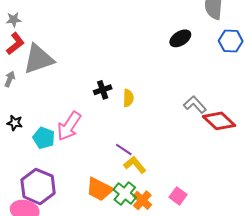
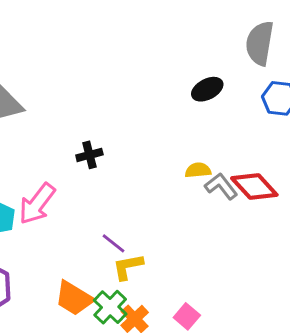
yellow semicircle: (128, 98) -> (198, 170), moved, turned -102
red diamond: (219, 121) -> (254, 187), moved
yellow L-shape: (135, 165) -> (128, 267), turned -65

